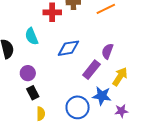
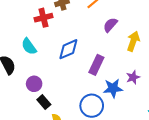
purple semicircle: (107, 51) -> (110, 25), moved, turned 35
yellow arrow: (120, 77) -> (133, 41), moved
purple star: (121, 111) -> (133, 77), moved

